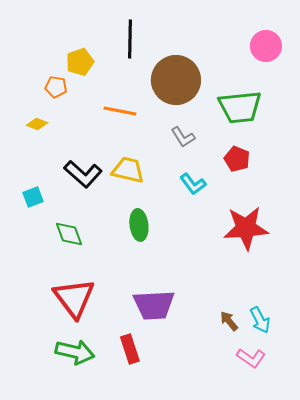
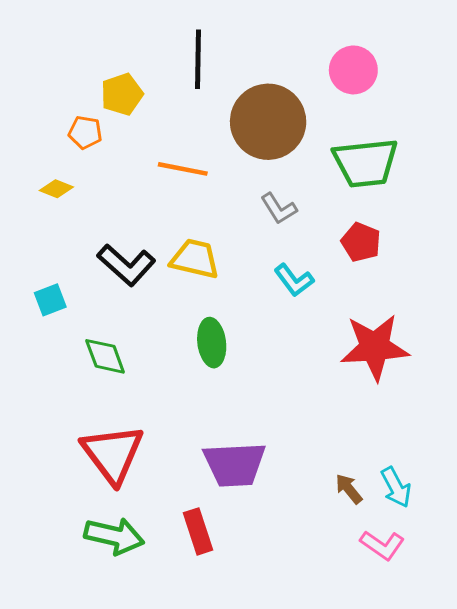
pink circle: (266, 46) -> (353, 70), moved

